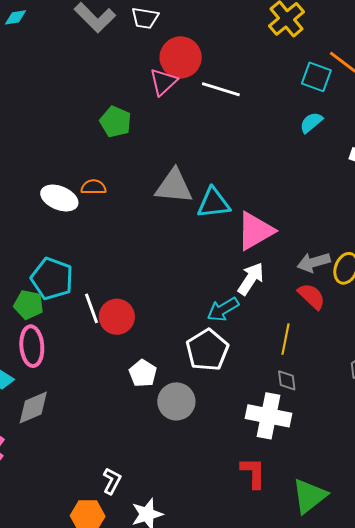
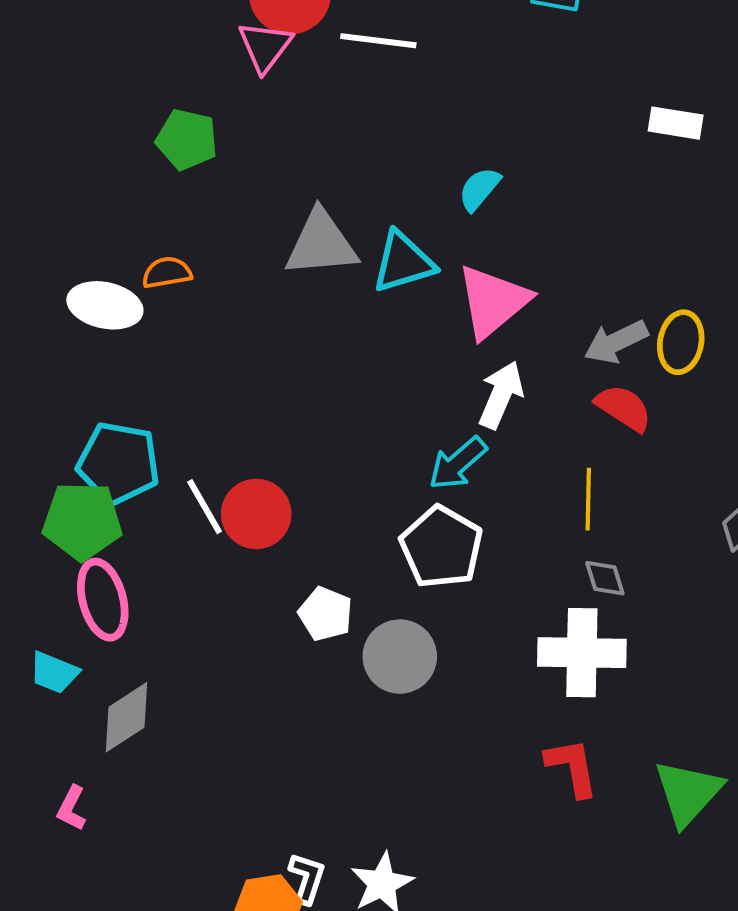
cyan semicircle: (311, 123) -> (479, 189), moved
green pentagon: (29, 305) -> (82, 521), size x1.4
white L-shape: (112, 481) -> (307, 878), moved

